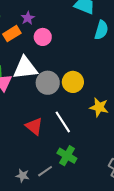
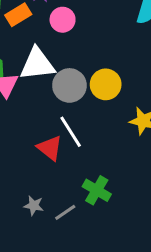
white line: (63, 122) -> (71, 132), moved
gray star: (22, 176) -> (34, 206), moved

